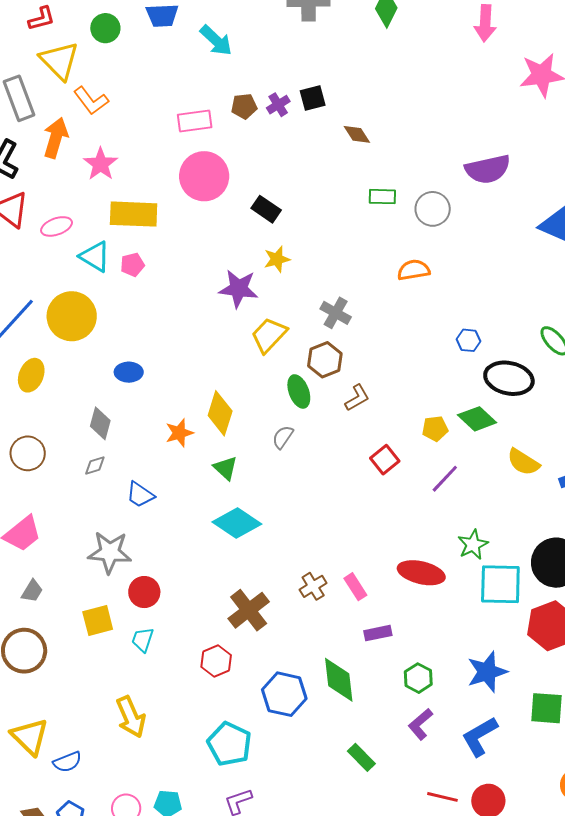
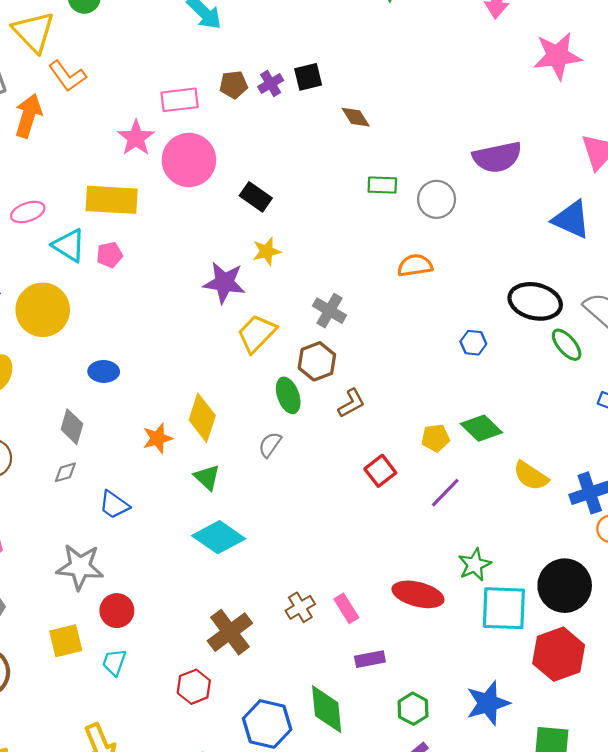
pink star: (101, 164) -> (136, 138), moved
black ellipse: (509, 378) -> (535, 301), moved

